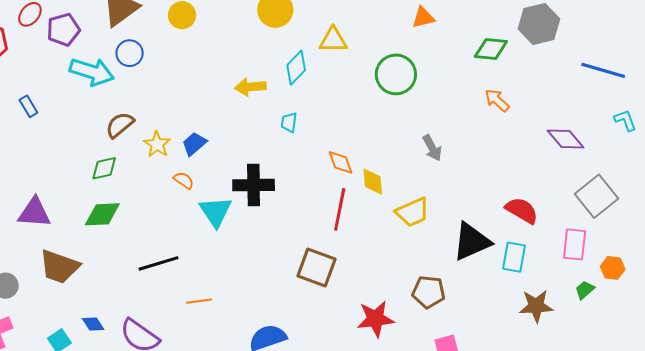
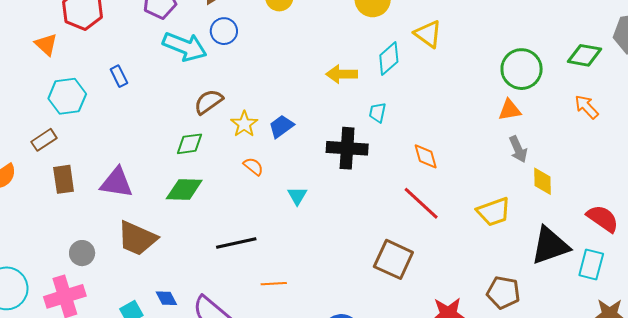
orange triangle: (423, 17) -> (510, 110), moved
yellow triangle: (333, 40) -> (428, 34), turned 32
green circle: (396, 74) -> (522, 69), moved
orange semicircle: (184, 180) -> (253, 166), moved
yellow diamond: (373, 182) -> (543, 181), moved
black cross: (254, 185) -> (347, 148), moved
red line: (340, 209) -> (421, 203), turned -63
cyan triangle: (216, 212) -> (297, 196), size x0.6

